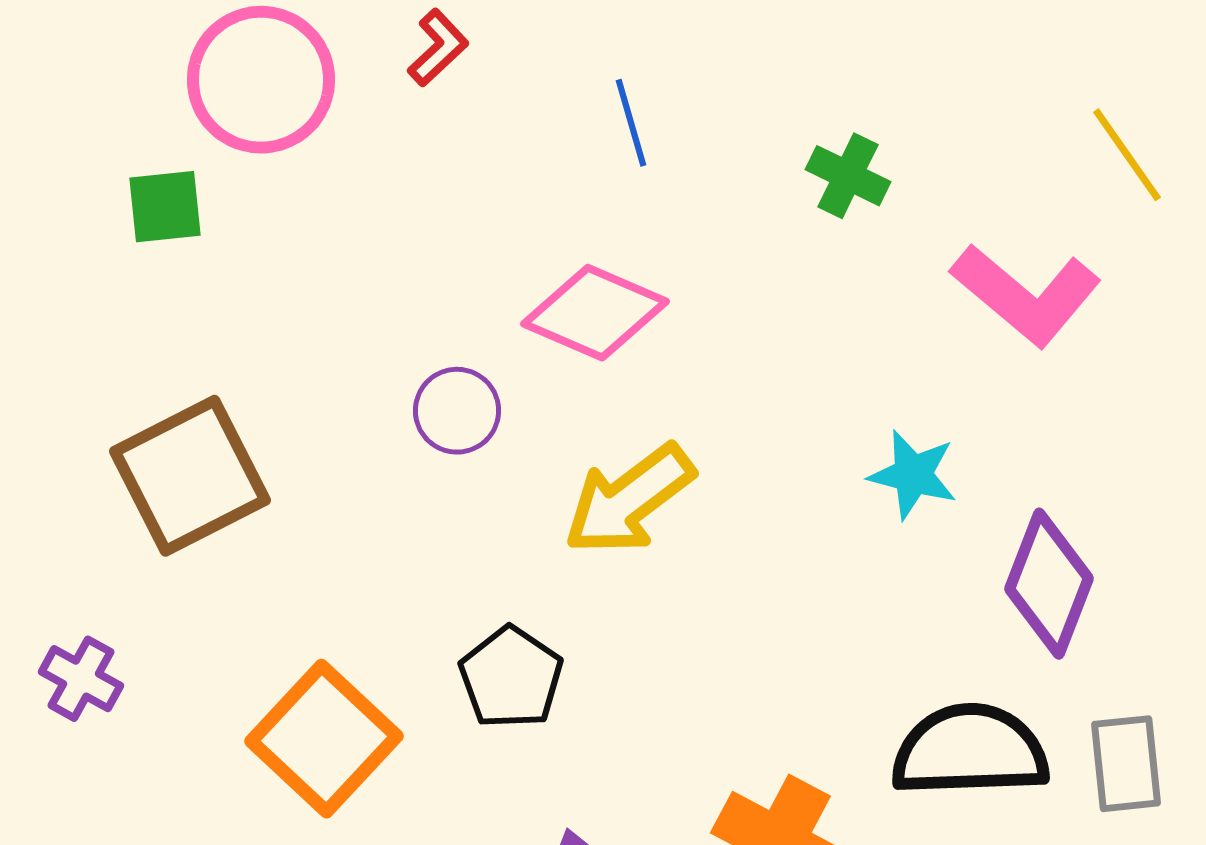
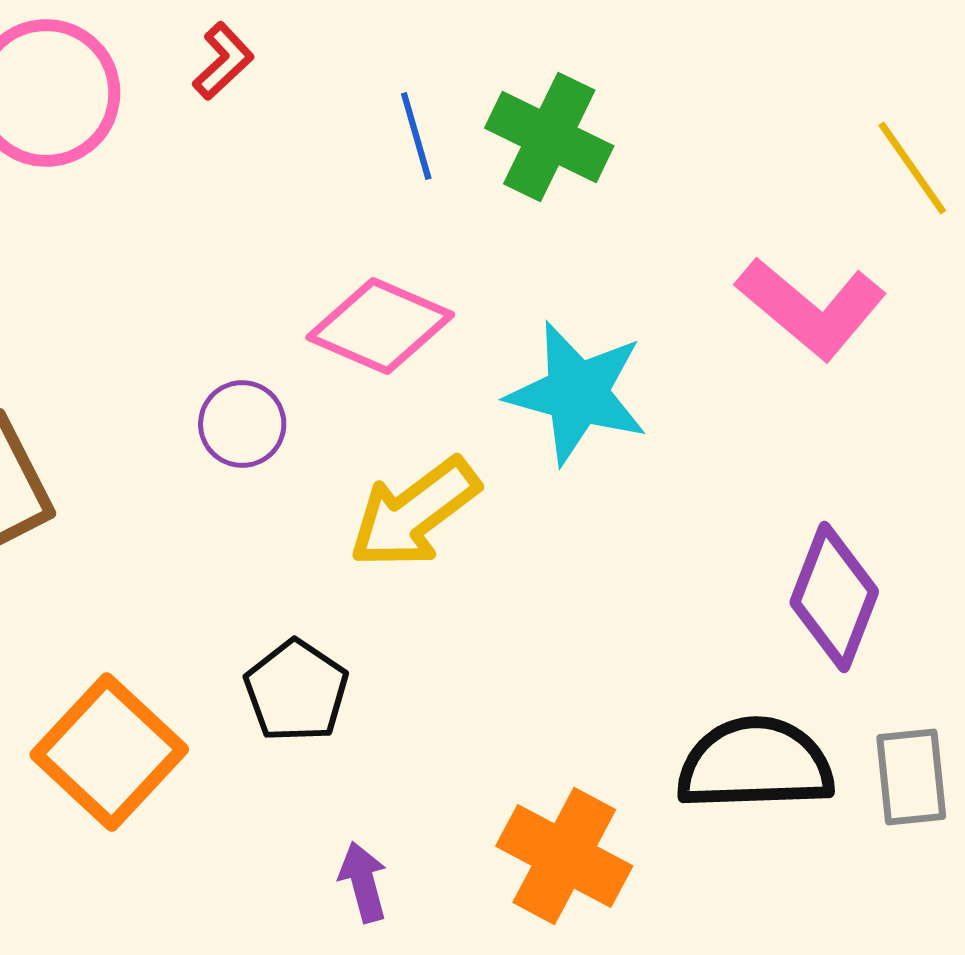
green cross: (848, 176) -> (549, 137), moved, size x1.5
cyan star: (913, 475) -> (577, 393), moved, size x1.6

